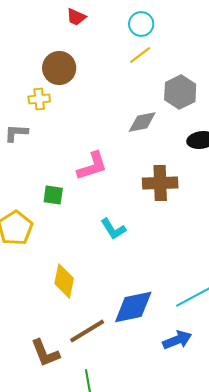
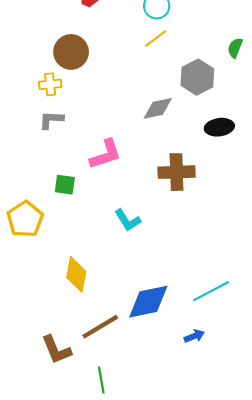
gray L-shape: (16, 133) -> (51, 120), moved
blue arrow: (177, 340) -> (194, 336), size x0.7

